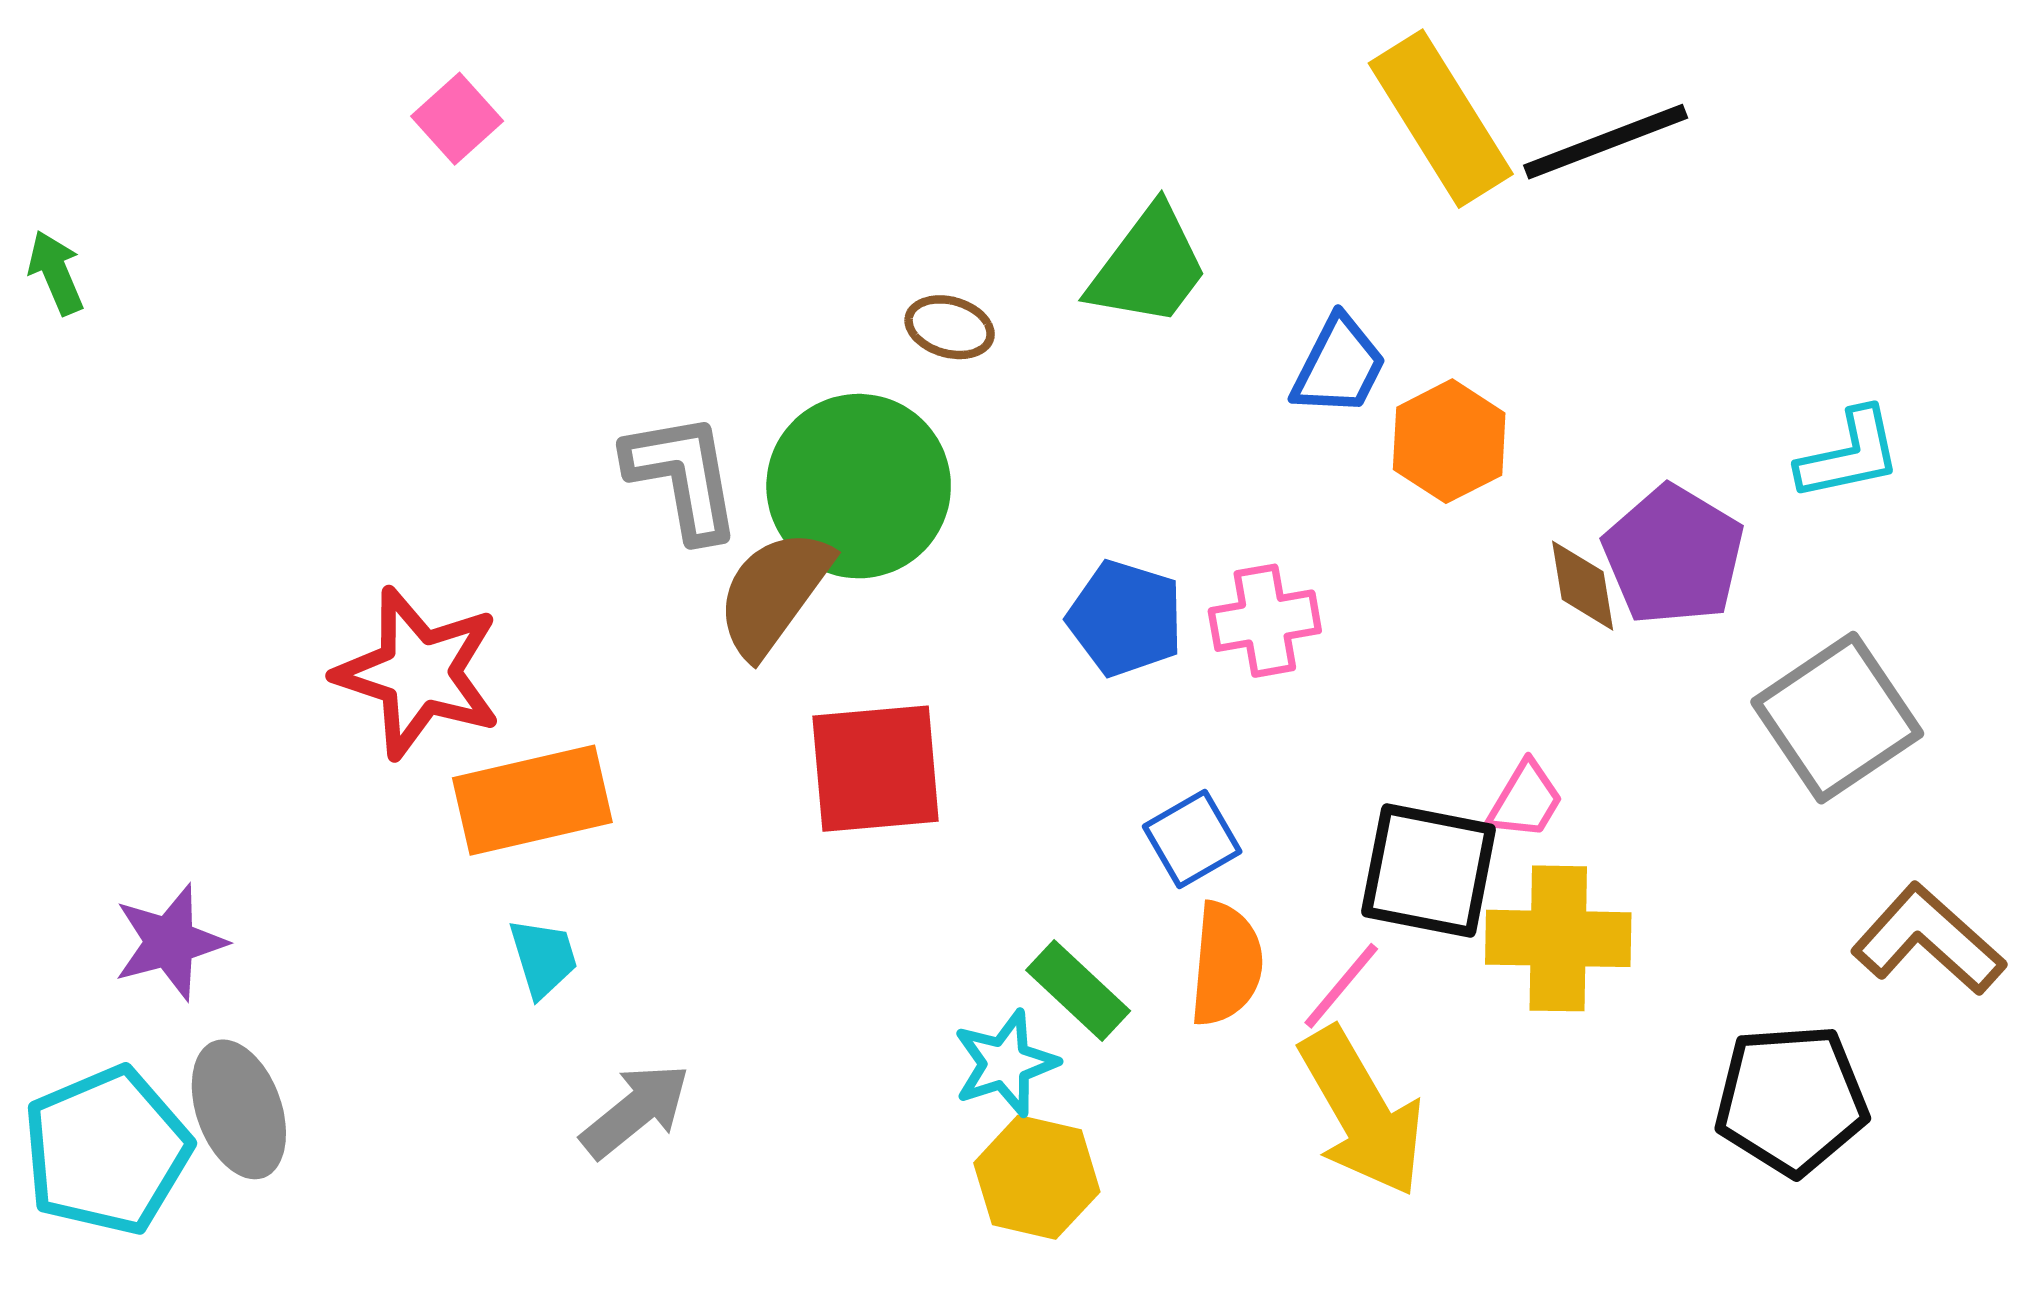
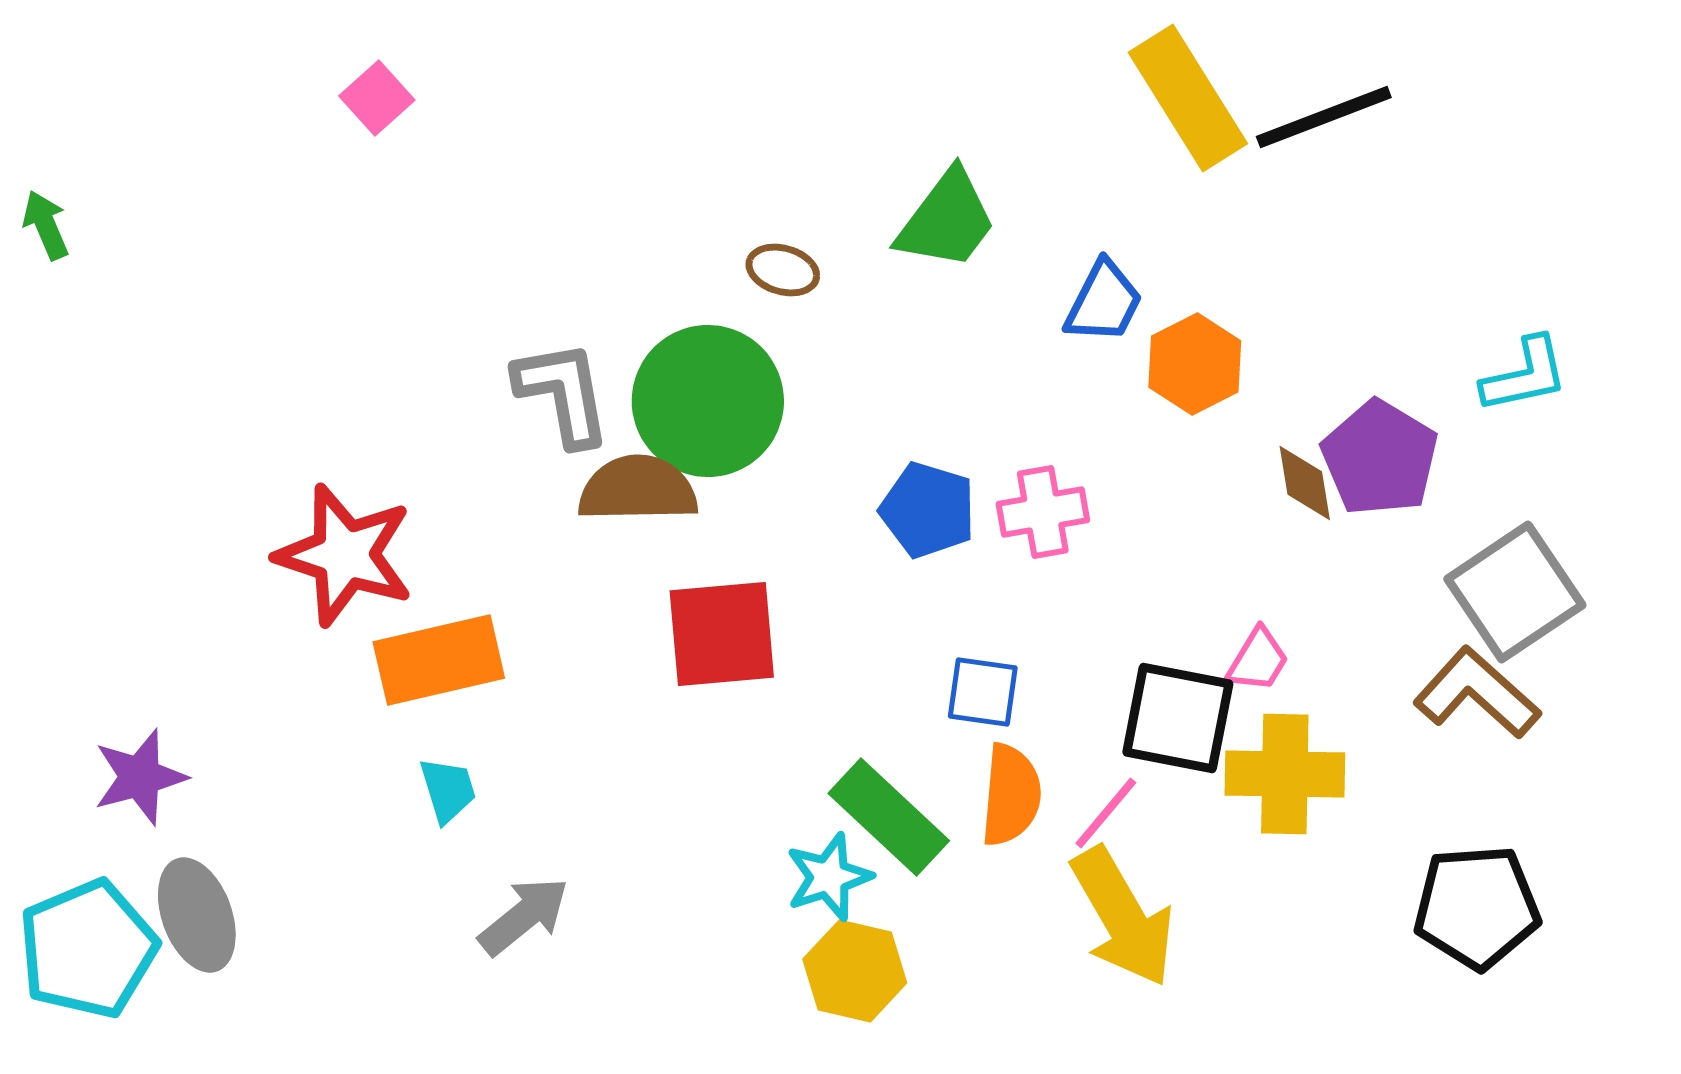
brown semicircle: (774, 593) -> (638, 489), turned 53
blue square: (1192, 839) -> (983, 692), turned 38
brown L-shape: (1928, 940) -> (1477, 693), moved
green rectangle: (1078, 991) -> (889, 817), size x1.4

